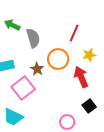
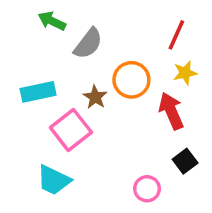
red line: (74, 33) -> (176, 35), moved
gray semicircle: (33, 38) -> (88, 43), turned 54

